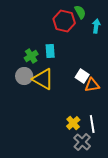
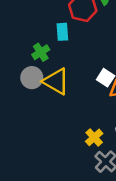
cyan rectangle: (50, 51) -> (62, 32), moved

